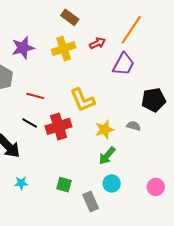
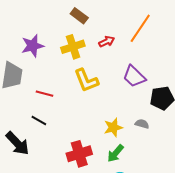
purple trapezoid: (124, 64) -> (134, 76), moved, turned 105
yellow L-shape: (83, 100) -> (86, 80), moved
red cross: (59, 126) -> (79, 154), moved

